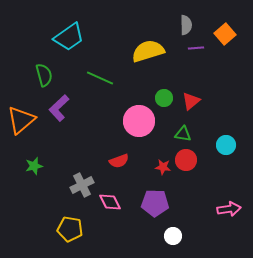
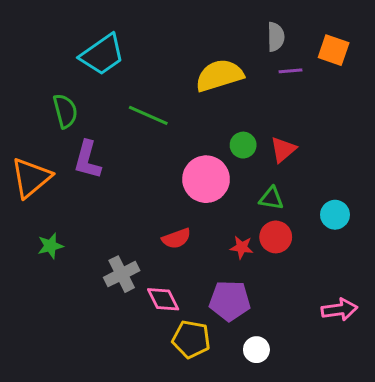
orange square: (225, 34) -> (334, 50), turned -30
purple L-shape: (59, 108) -> (87, 160), turned -32
yellow pentagon: (70, 229) -> (191, 339), moved

